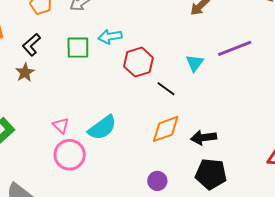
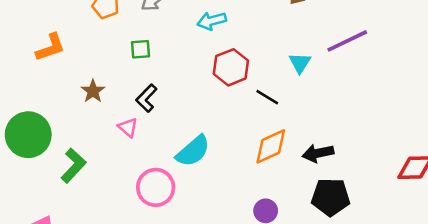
cyan arrow: (110, 37) -> (212, 21), moved
black L-shape: (31, 45) -> (146, 98), moved
green square: (78, 48) -> (141, 49), moved, size x0.7
pink triangle: (61, 125) -> (128, 127), moved

